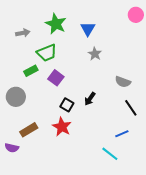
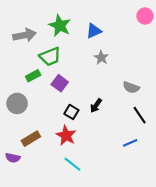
blue triangle: (88, 29) -> (94, 31), turned 35
gray arrow: (23, 33) -> (25, 35), size x1.5
cyan line: (110, 154) -> (72, 164), moved

